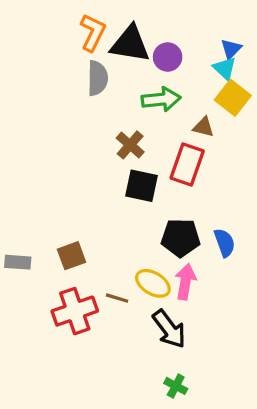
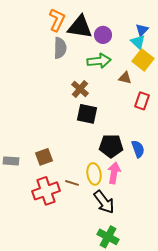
red rectangle: (187, 164) -> (142, 101), moved, size x0.7
yellow ellipse: (153, 283) -> (94, 174), turned 50
green cross: (176, 386) -> (108, 237), size x1.5

